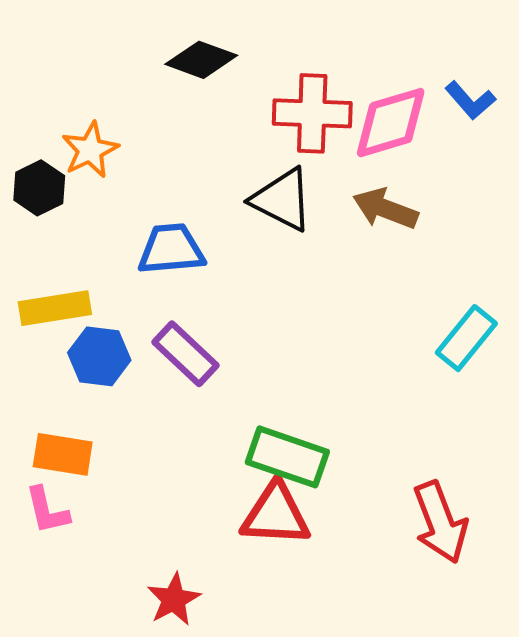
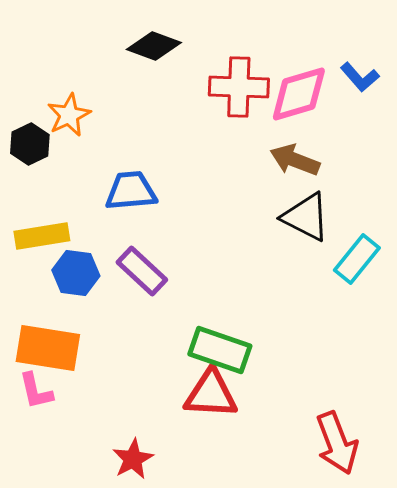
black triangle: (282, 200) -> (306, 217), moved
orange rectangle: (63, 454) -> (48, 348), size x1.4
red arrow: (440, 522) -> (337, 443), moved

